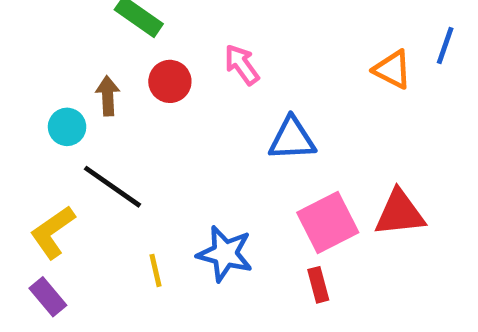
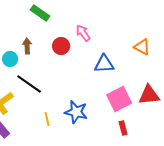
orange triangle: (392, 69) -> (142, 47), moved
red circle: (170, 81) -> (61, 46), moved
red rectangle: (318, 285) -> (123, 128), moved

